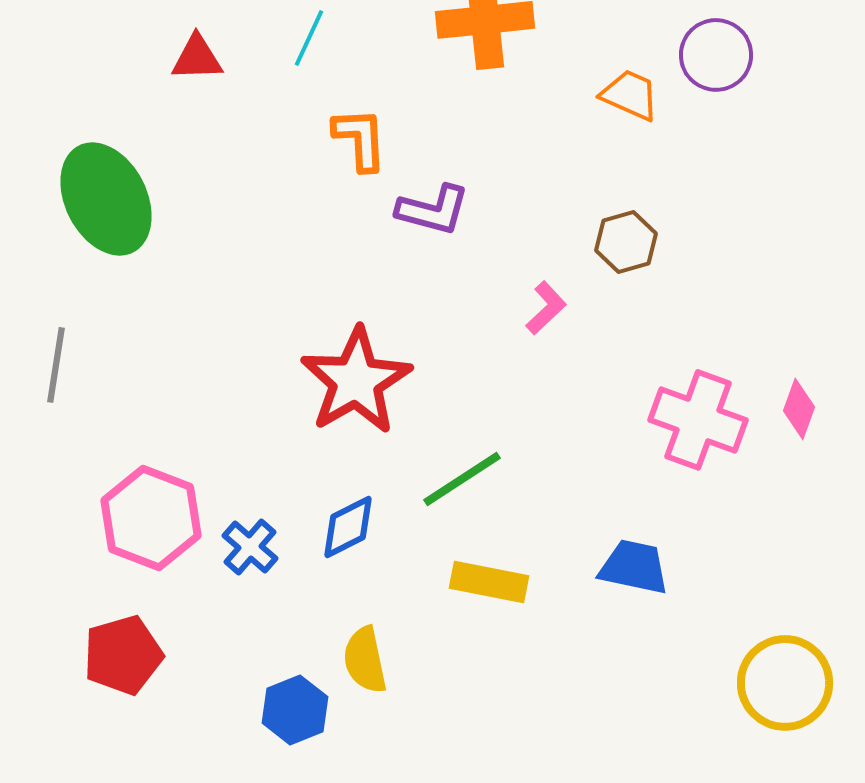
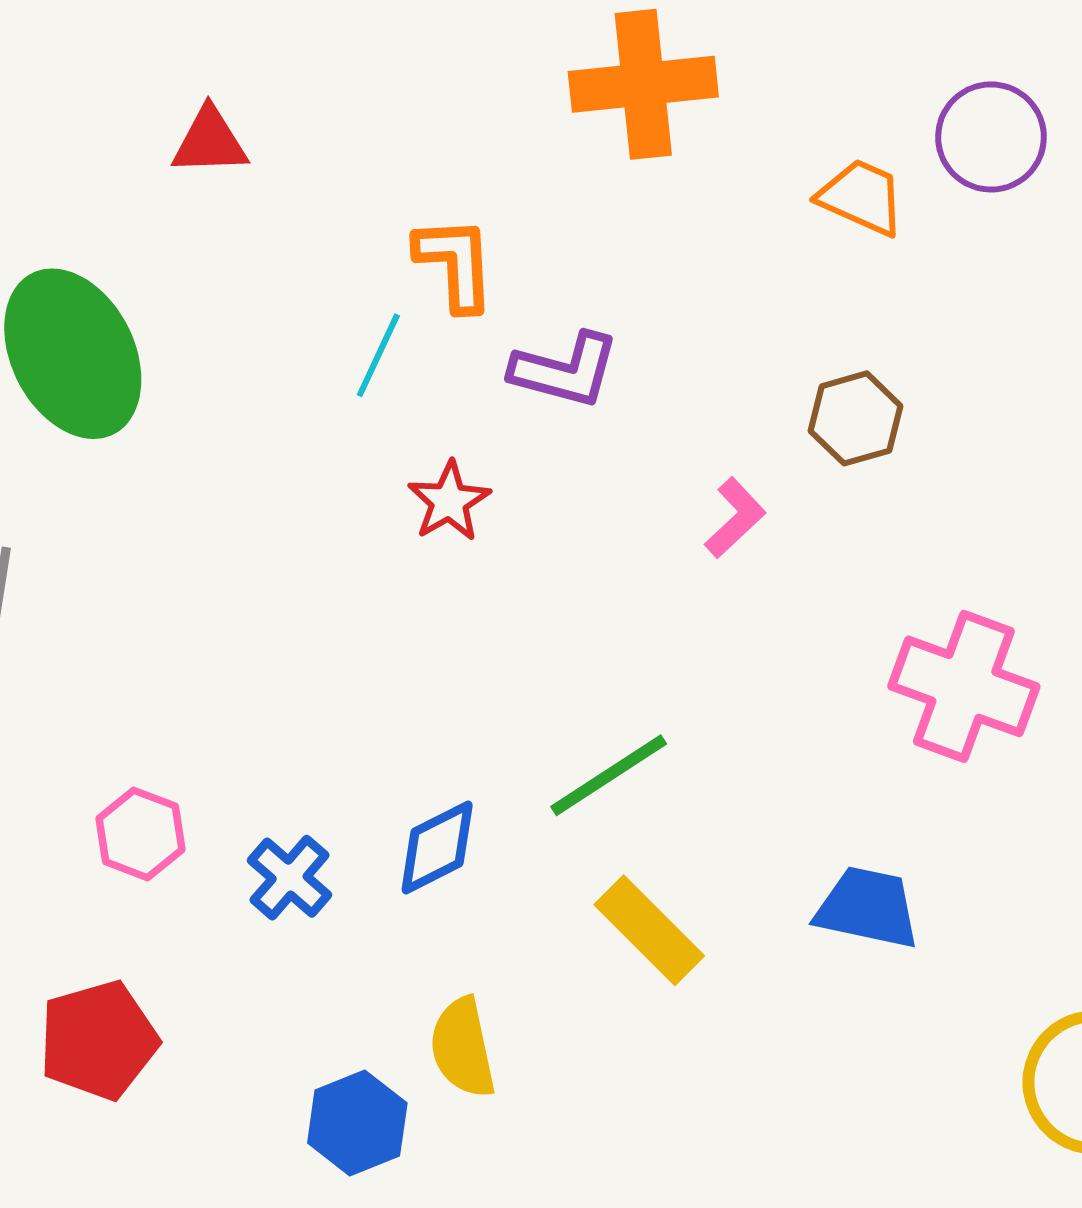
cyan line: (309, 38) -> (378, 355), moved
red star: (356, 381) -> (449, 501), moved, size x0.5
pink hexagon: (151, 518) -> (140, 834), size x0.6
yellow rectangle: (489, 582) -> (649, 930), turned 34

